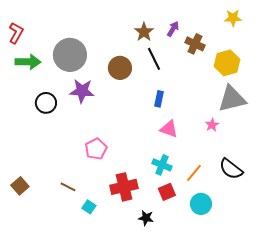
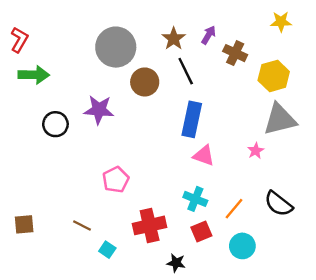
gray circle: (70, 55) -> (116, 47), moved
blue rectangle: (159, 99) -> (192, 119), size x1.8
brown square: (20, 186) -> (24, 224), turned 36

